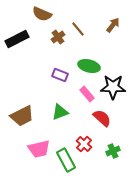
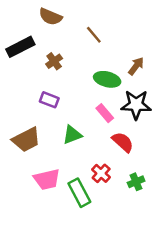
brown arrow: (113, 25) -> (136, 66), moved
brown cross: (58, 37) -> (54, 61), moved
purple rectangle: (60, 75) -> (49, 100), moved

